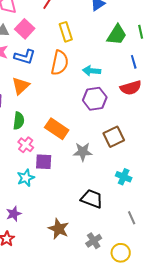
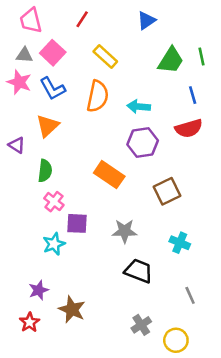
yellow rectangle: (66, 32) -> (105, 56), turned -30
blue L-shape: (25, 57) -> (53, 89), turned 45
orange rectangle: (57, 129) -> (109, 175), moved
gray star: (83, 152) -> (125, 231), moved
brown star: (59, 229) -> (72, 309), moved

